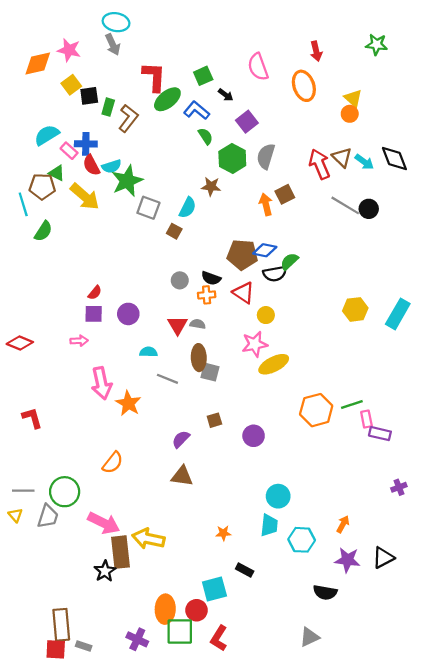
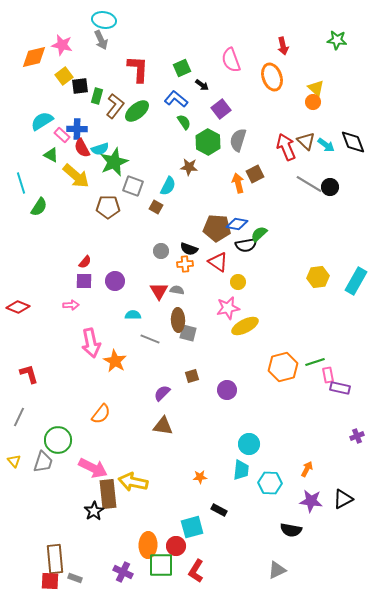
green ellipse: (167, 99) -> (137, 111), moved
brown pentagon: (42, 186) -> (108, 207), moved
gray line: (23, 491) -> (19, 417), moved, turned -66

